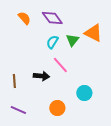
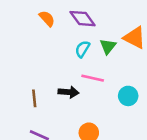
pink line: (60, 65) -> (93, 78), turned -36
cyan circle: (84, 93) -> (128, 96), moved

